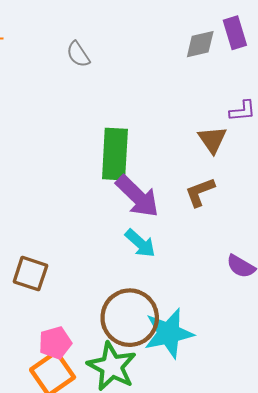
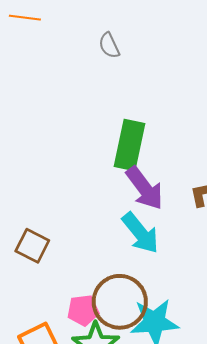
cyan arrow: (140, 243) -> (140, 233), size x1.4
pink pentagon: (55, 343) -> (83, 310), moved

